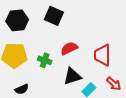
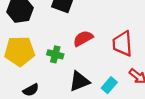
black triangle: (72, 76) -> (79, 81), moved

